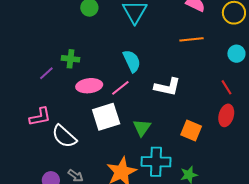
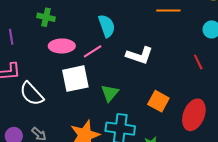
purple line: (46, 73) -> (11, 37), moved, turned -63
red ellipse: (226, 115) -> (194, 115), moved, size x1.4

